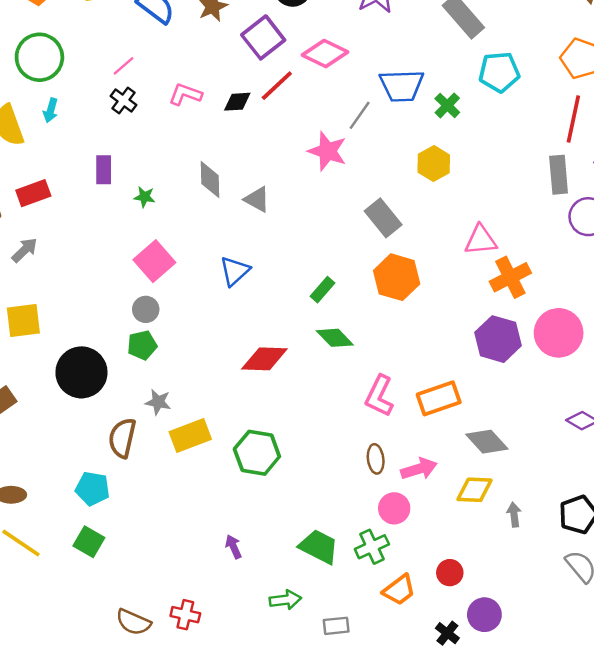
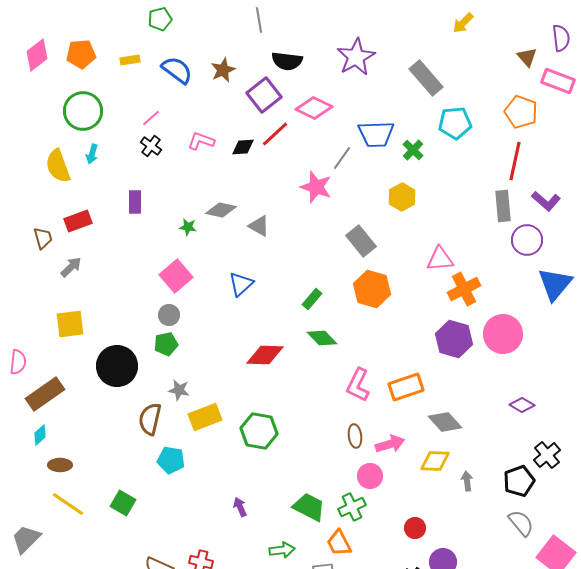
gray diamond: (210, 180) -> (221, 210), turned -76
green star: (145, 197) -> (188, 227), moved
cyan pentagon: (93, 489) -> (171, 460), moved
orange trapezoid: (399, 590) -> (339, 543), moved, turned 100

